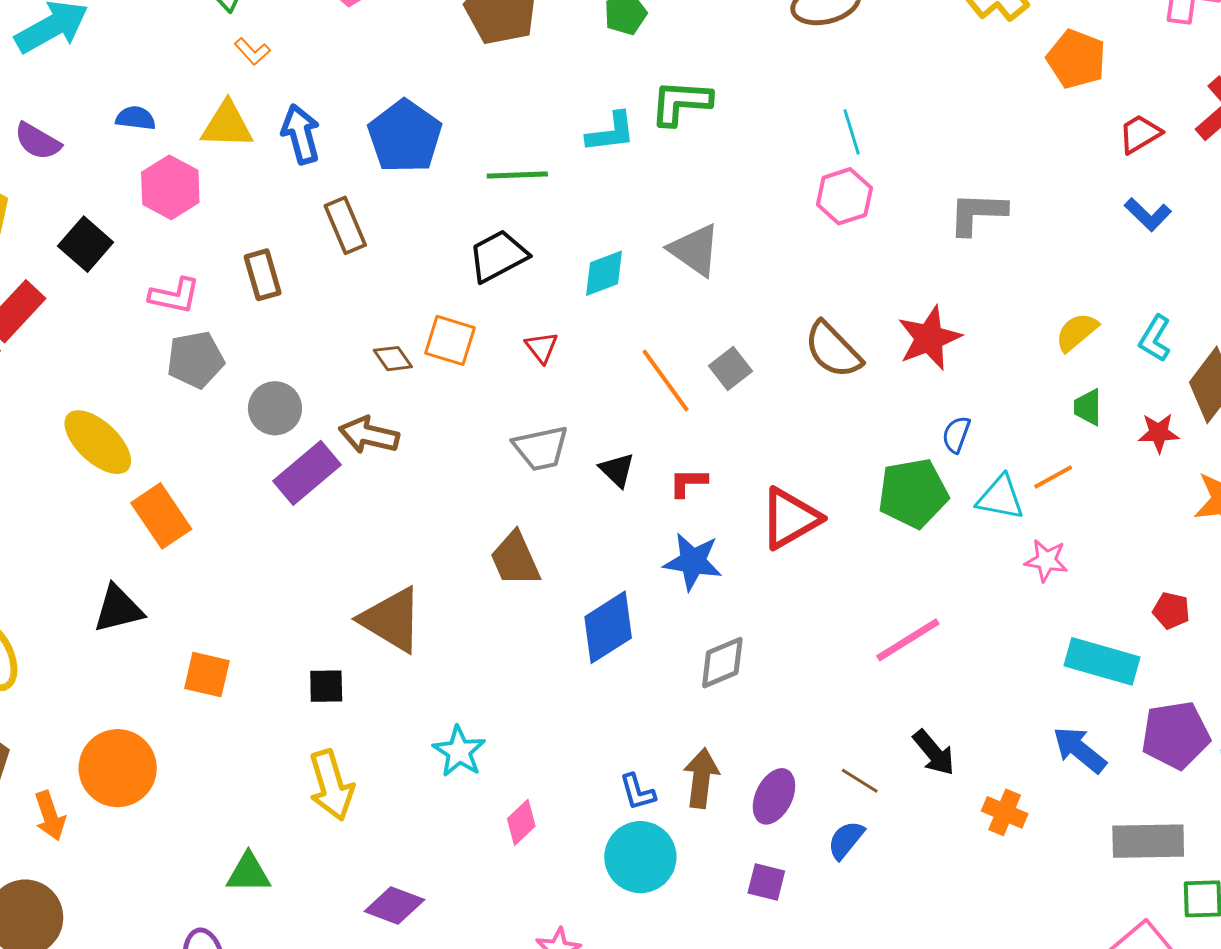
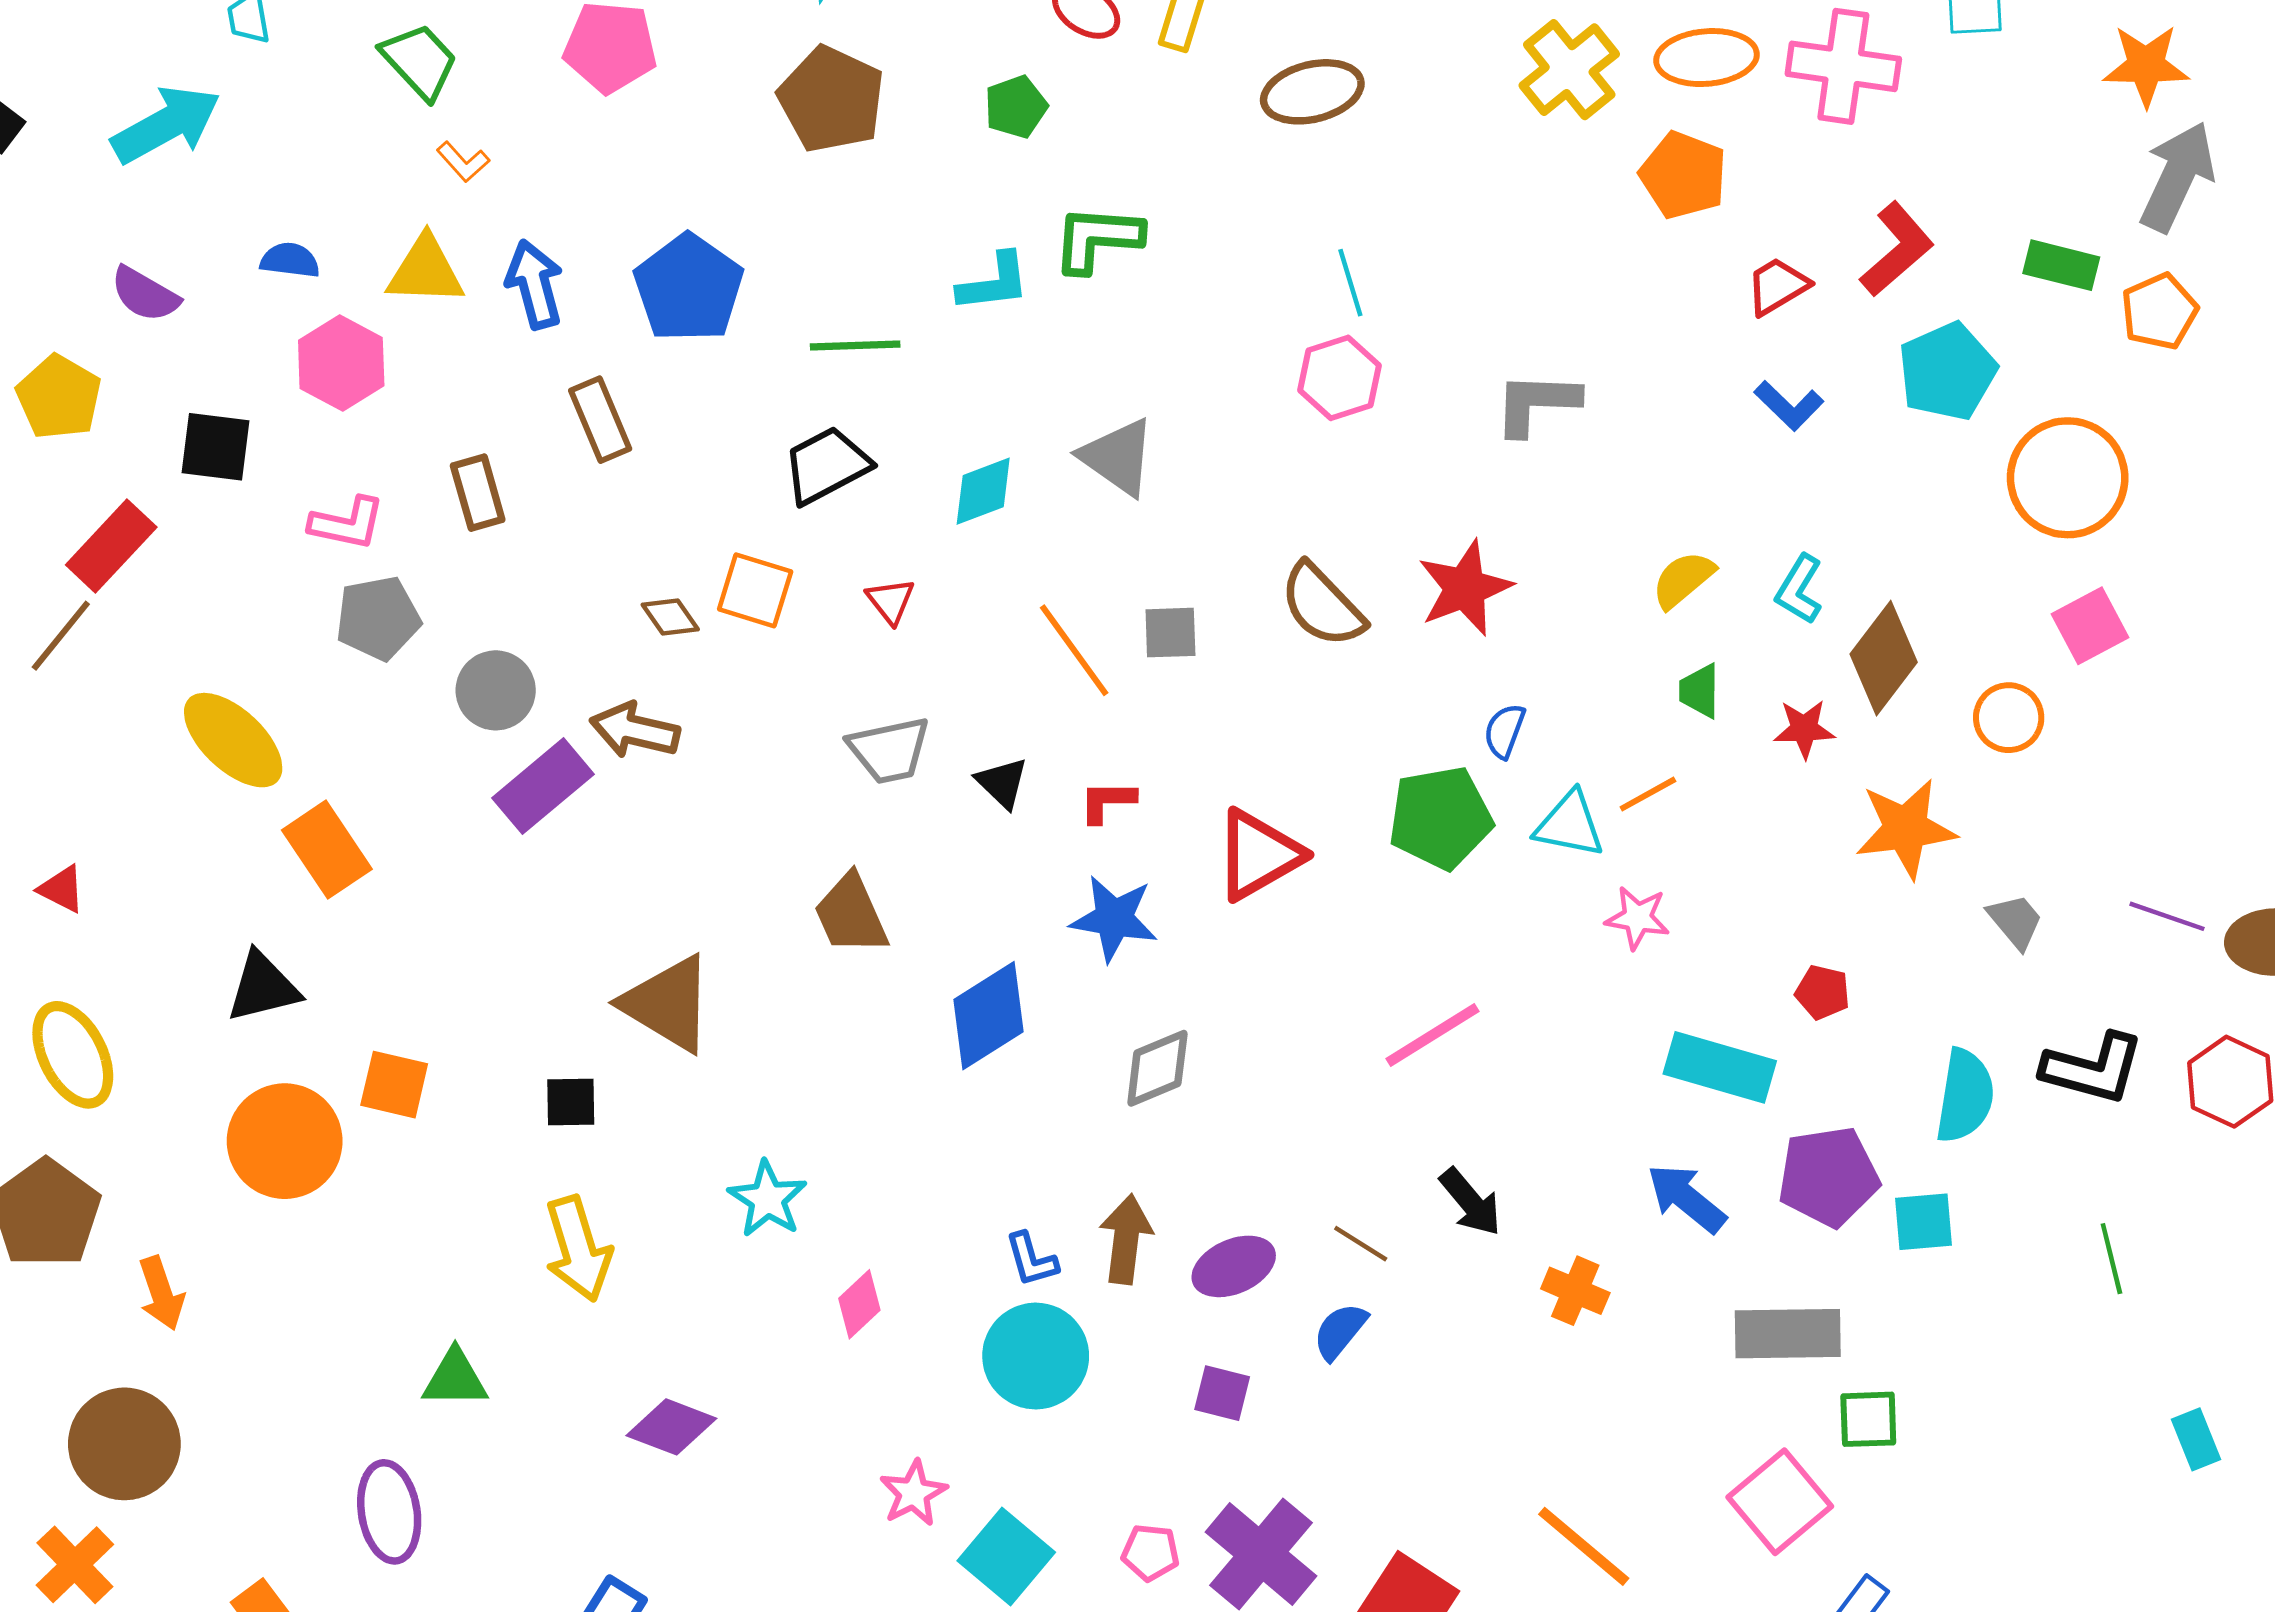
black square: (86, 244) -> (216, 447), turned -34
gray square: (731, 368) -> (1170, 633), turned 36
orange circle: (118, 768) -> (285, 1141), moved
purple ellipse: (774, 796) -> (1234, 1266), turned 40

